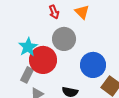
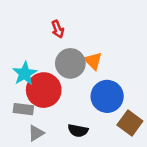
orange triangle: (82, 12) -> (93, 61), moved
gray rectangle: (27, 75) -> (23, 109), turned 70

